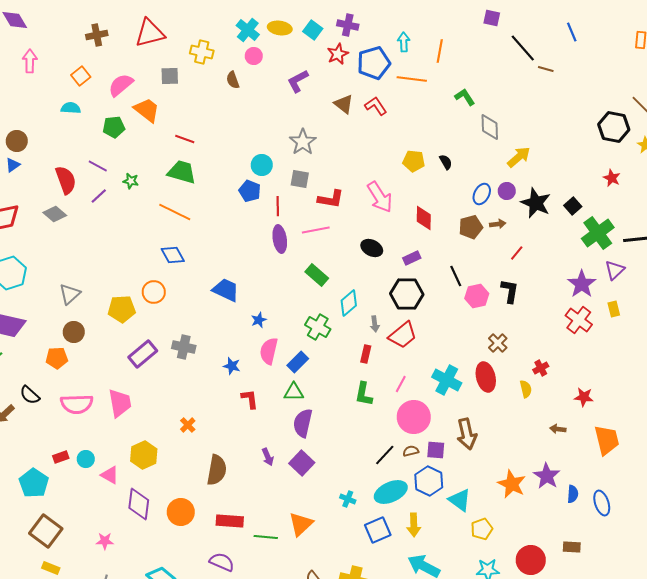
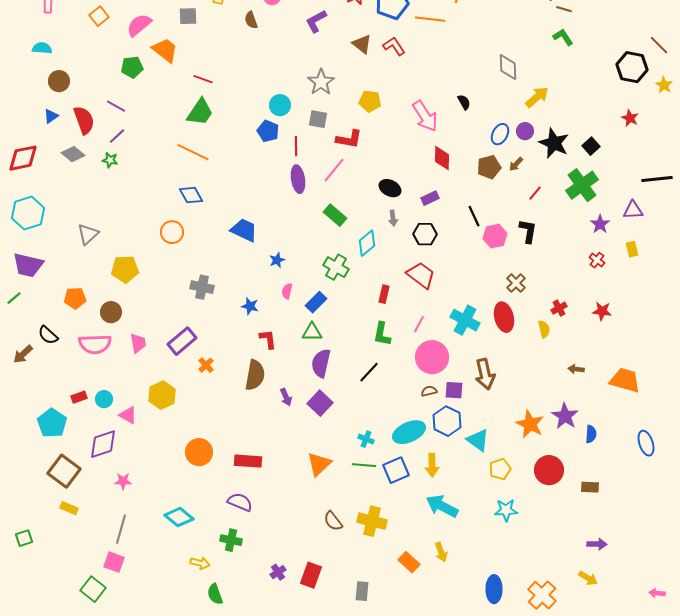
green L-shape: (465, 97) -> (563, 37), moved
cyan semicircle: (71, 108) -> (42, 48), moved
brown circle: (17, 141) -> (59, 81), moved
yellow pentagon: (414, 161) -> (370, 101), moved
blue triangle: (13, 165) -> (51, 116), moved
green trapezoid: (182, 172) -> (200, 112), turned 108
green star: (131, 181) -> (110, 160), moved
pink arrow: (380, 197) -> (425, 116), moved
brown arrow: (498, 224) -> (516, 164), turned 140
pink line: (316, 230) -> (334, 170), turned -40
green cross: (598, 233) -> (582, 185), moved
purple triangle: (615, 270) -> (633, 210), turned 40
purple star: (582, 284) -> (600, 224), size x0.7
black hexagon: (407, 294) -> (425, 234), size x0.7
yellow pentagon: (122, 309) -> (125, 269), moved
red cross: (579, 320) -> (597, 260), size x0.6
gray arrow: (375, 324) -> (393, 218), moved
brown circle: (74, 332) -> (111, 312), moved
red trapezoid: (403, 335) -> (421, 275), turned -104
pink semicircle: (269, 351) -> (287, 291), size x0.6
purple rectangle: (143, 354) -> (182, 341), moved
red star: (584, 397) -> (602, 311), moved
pink trapezoid: (120, 403) -> (138, 343), size x0.7
orange trapezoid: (607, 440) -> (625, 380), turned -60
black line: (385, 455) -> (369, 372), moved
brown semicircle: (217, 470) -> (255, 375), moved
blue ellipse: (602, 503) -> (646, 443), moved
purple diamond: (139, 504) -> (103, 444), moved, turned 64
green line: (266, 537) -> (364, 465), moved
red circle: (531, 560) -> (549, 470), moved

